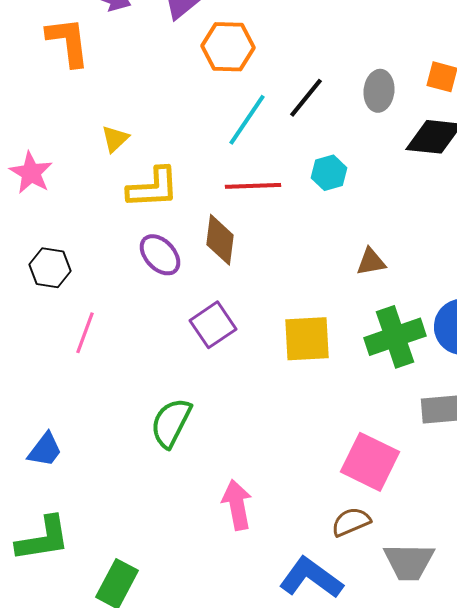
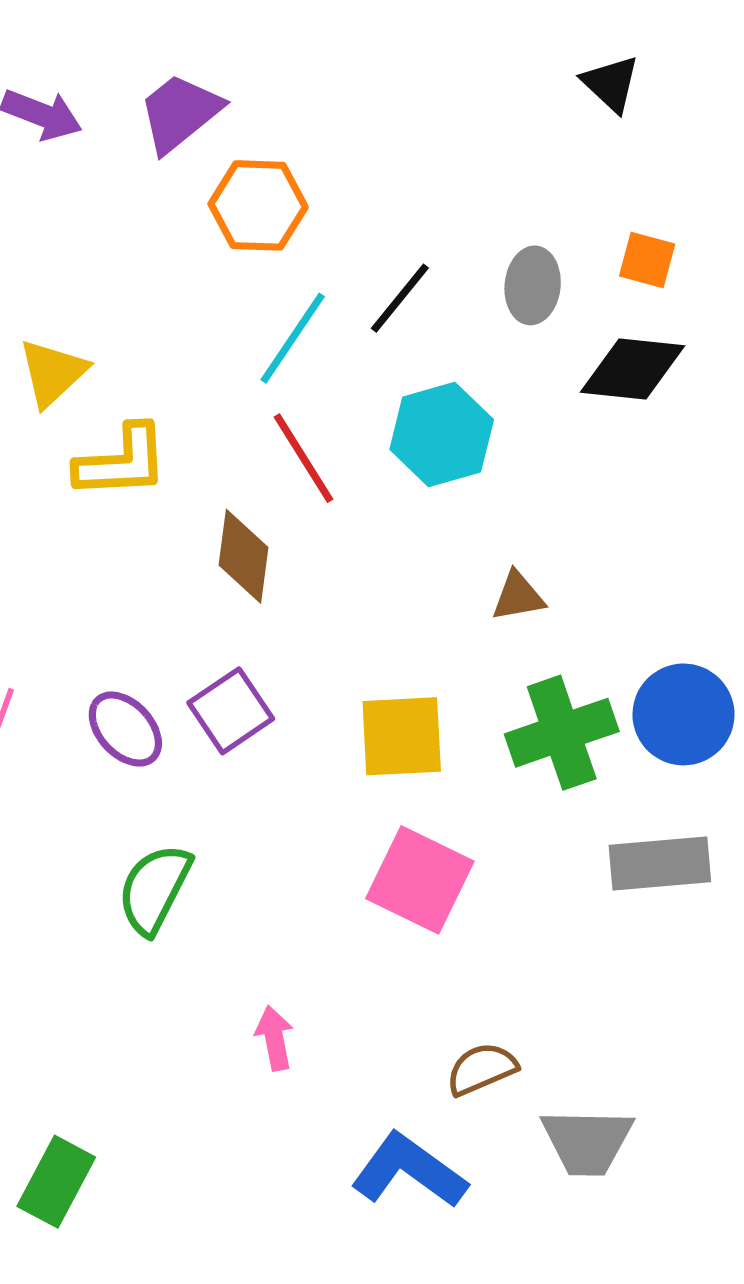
yellow triangle: (115, 139) -> (53, 373), size x1.4
cyan hexagon: (329, 173) -> (442, 434), size x1.6
red line: (253, 186) -> (304, 458), turned 60
purple ellipse: (160, 255) -> (125, 729), moved
pink square: (370, 462) -> (420, 880), moved
pink arrow: (237, 505) -> (274, 1038), size x0.7

